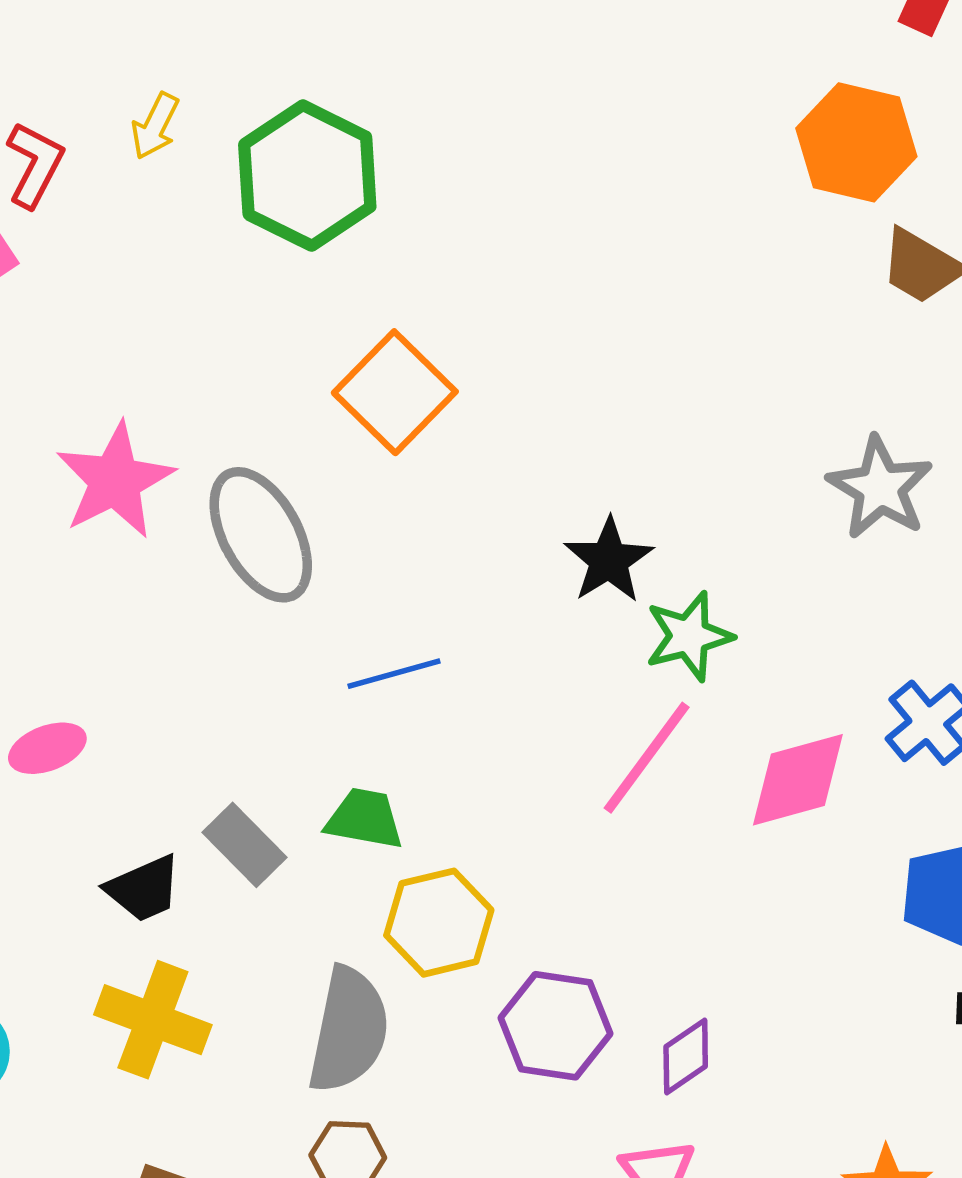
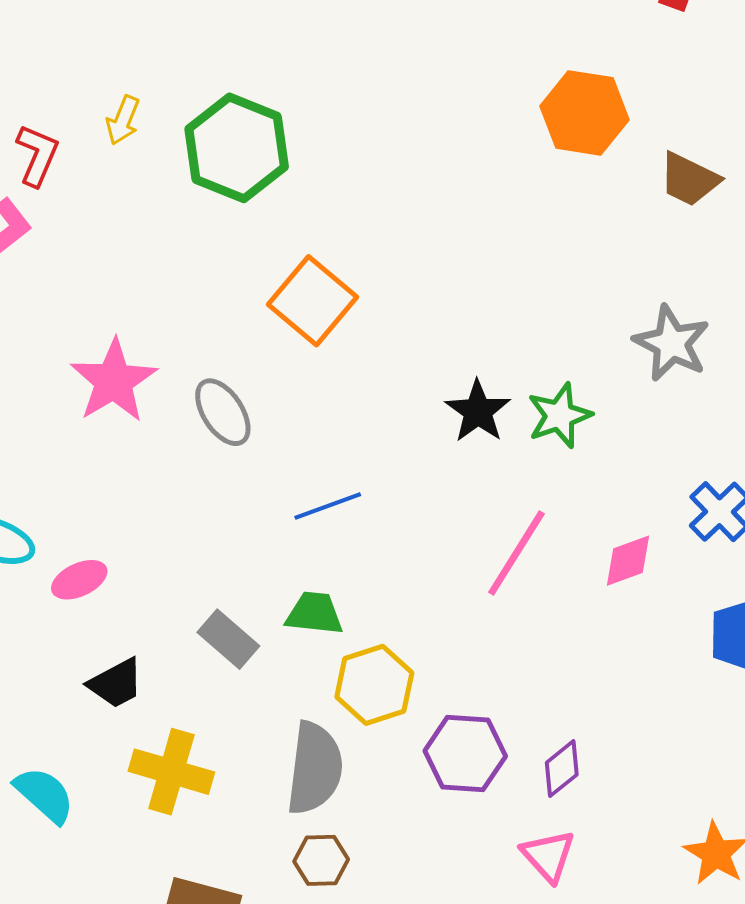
orange hexagon: (856, 142) -> (584, 113), moved
gray ellipse: (261, 535) -> (223, 412), size x0.7
green star: (689, 636) -> (559, 416), moved
pink diamond: (798, 780) -> (628, 561), size x0.7
black trapezoid: (144, 889) -> (116, 683), moved

